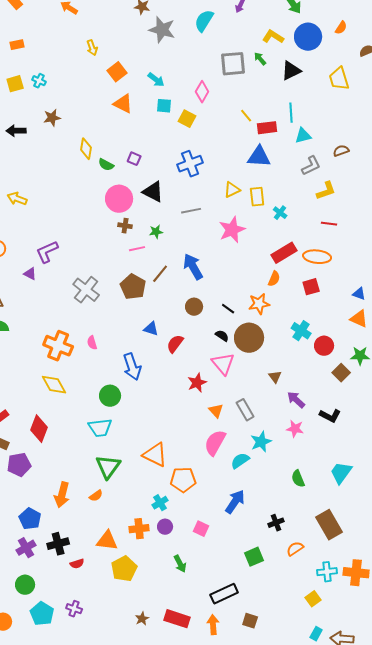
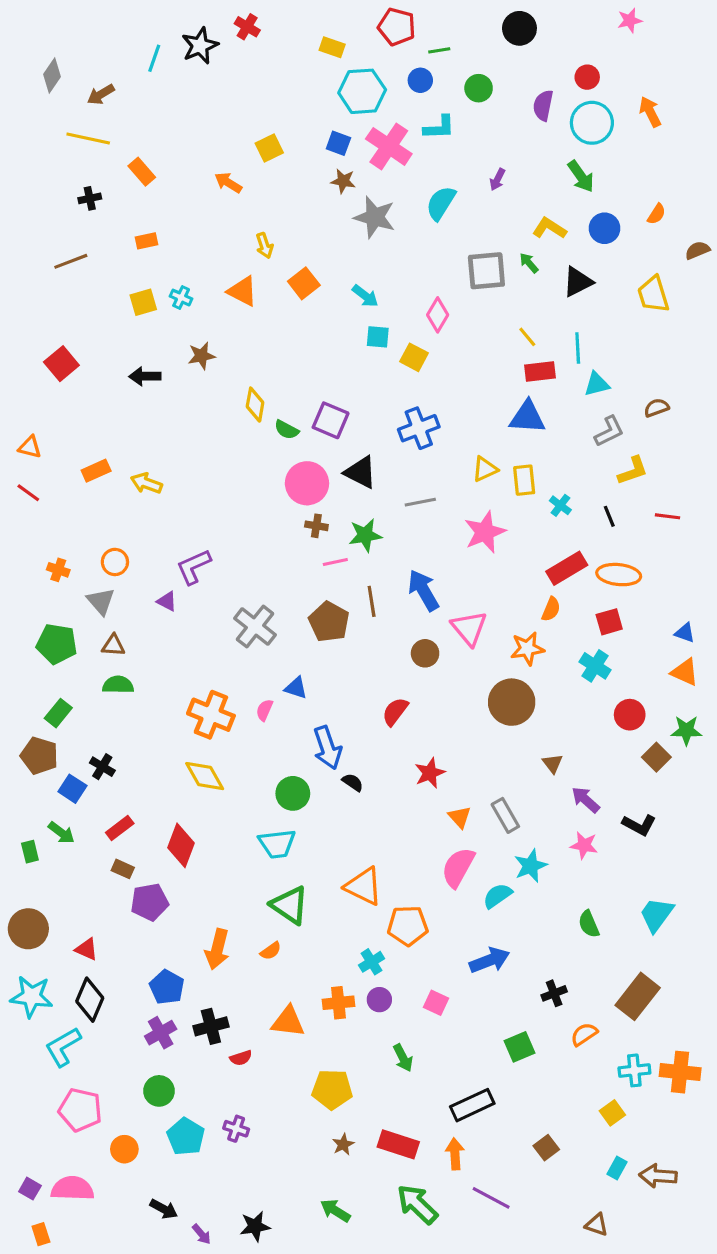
blue circle: (308, 37) -> (605, 228), size x0.7
orange triangle: (123, 104) -> (242, 291), moved
yellow line: (246, 116) -> (527, 337), moved
purple square: (134, 159) -> (331, 420), size x1.6
red line: (329, 224) -> (667, 516), moved
green star: (156, 232) -> (365, 535), size x1.5
brown line: (160, 274) -> (372, 601), turned -48
black line: (228, 309) -> (609, 516), moved, turned 32
blue triangle: (151, 329) -> (296, 688), moved
cyan cross: (301, 331) -> (595, 666), moved
black semicircle: (222, 336) -> (353, 782), moved
pink semicircle: (92, 343) -> (264, 710), turned 40
pink triangle: (223, 364) -> (469, 628), moved
green triangle: (108, 467) -> (290, 905), turned -32
blue arrow: (235, 502) -> (490, 960), turned 35
brown rectangle: (329, 525) -> (638, 996), turned 68
yellow pentagon: (124, 569) -> (332, 1089), moved, turned 30
brown square: (250, 621) -> (546, 1148), moved, turned 35

